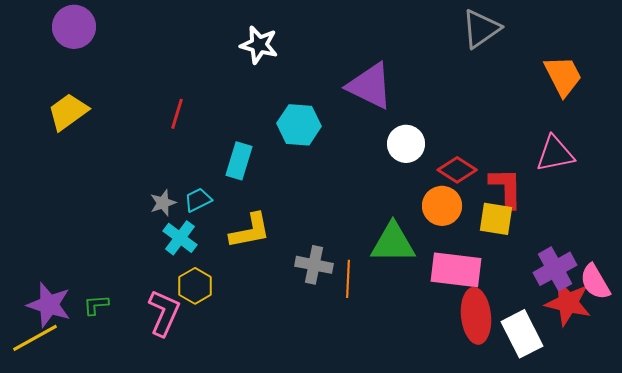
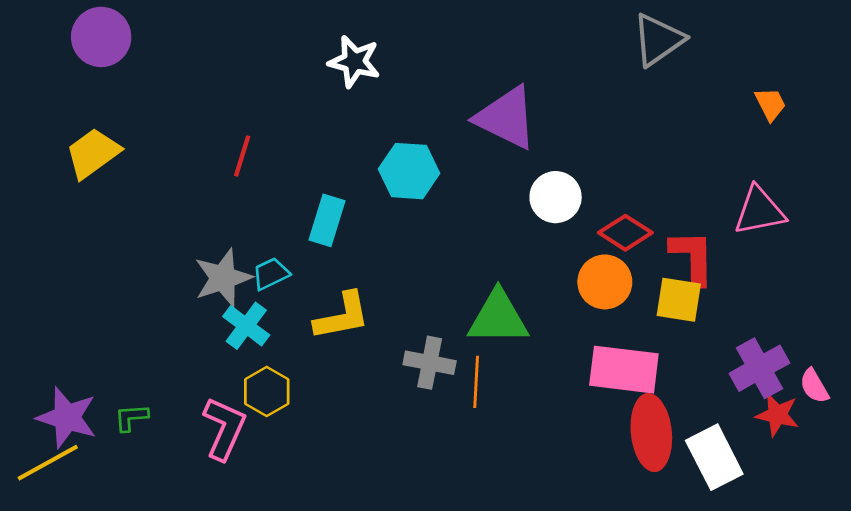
orange trapezoid: (563, 76) -> (770, 104), size x0.6
gray star: (163, 203) -> (223, 278), size x1.6
green triangle: (393, 243) -> (498, 318), moved
pink semicircle: (595, 282) -> (814, 386), size x0.7
red star: (568, 303) -> (777, 415), size x0.7

